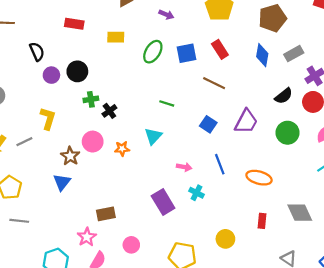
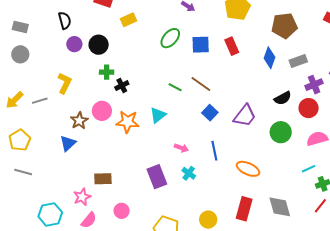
yellow rectangle: (116, 37) -> (128, 20), moved, turned -35
brown line: (214, 83) -> (201, 84), moved
orange star: (122, 149) -> (128, 122), size x1.6
red rectangle: (262, 221) -> (244, 209), size x1.6

